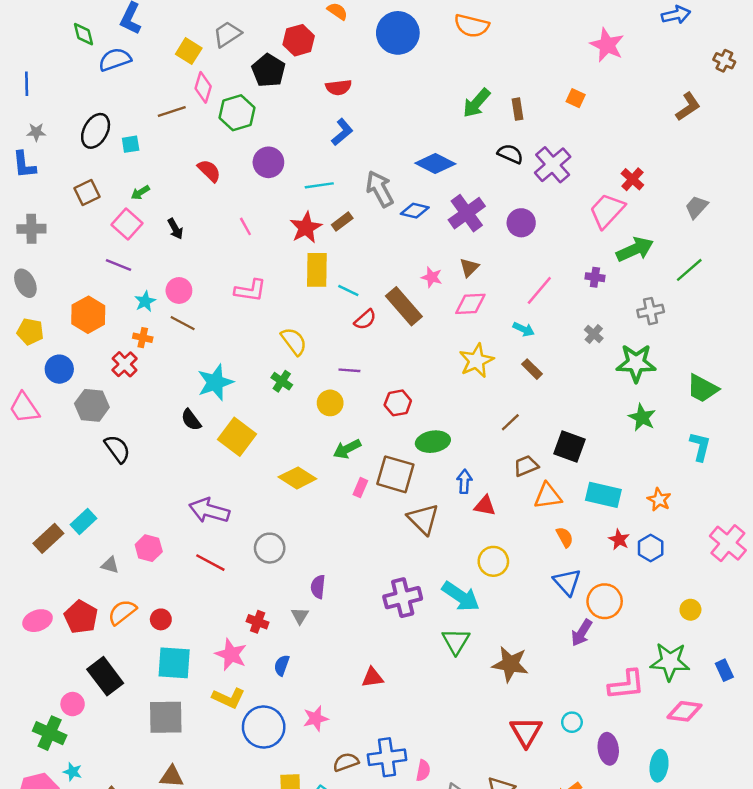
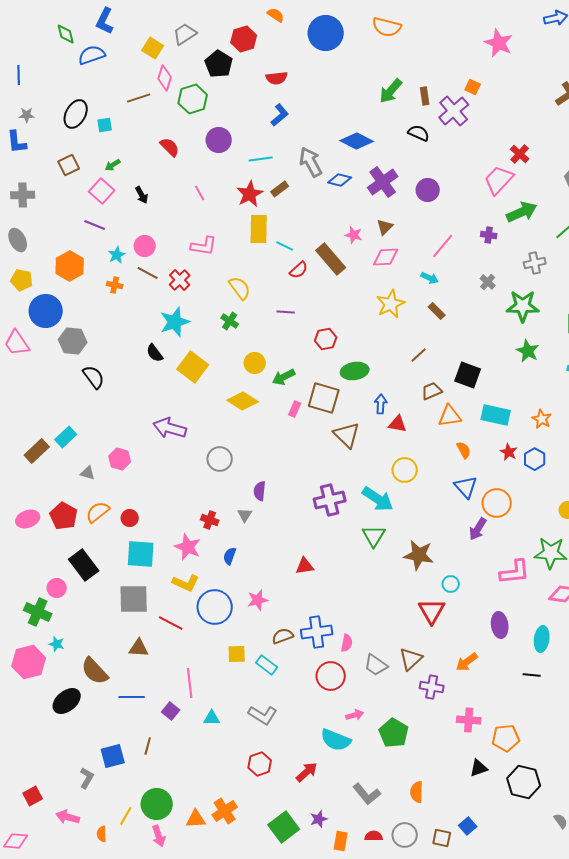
purple cross: (553, 165) -> (454, 111), moved
red cross: (125, 364) -> (180, 280), moved
blue circle: (59, 369) -> (46, 311), size x1.4
yellow circle: (330, 403) -> (255, 363), moved
red line: (210, 563) -> (171, 623), moved
cyan circle: (572, 722) -> (451, 584), moved

